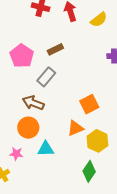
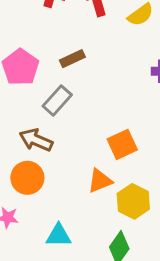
cyan triangle: (46, 149) -> (59, 235), moved

